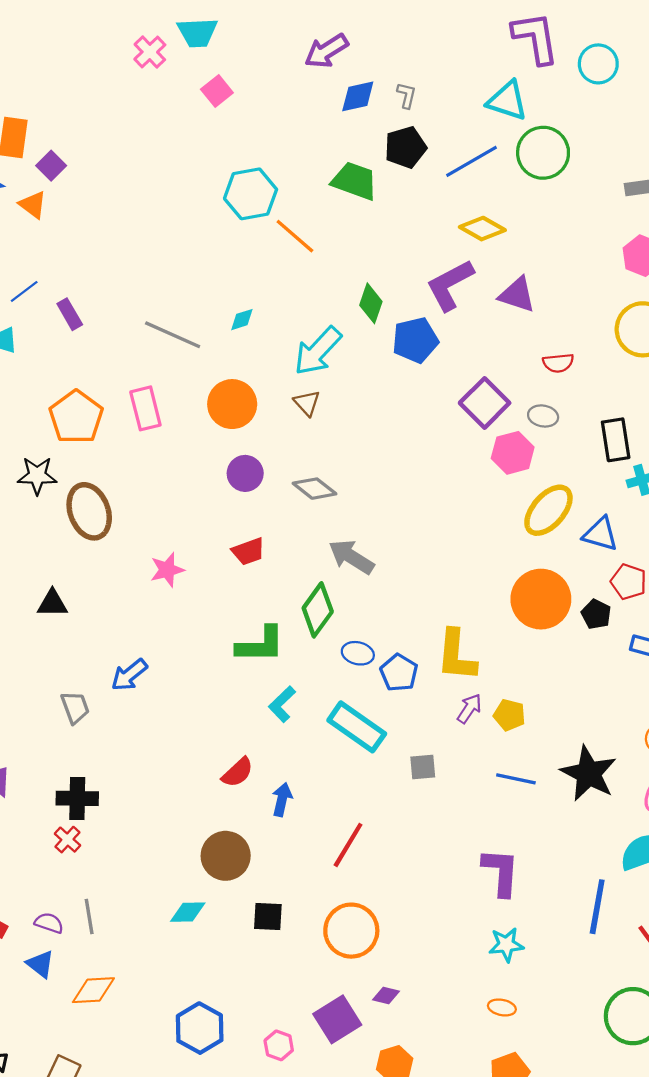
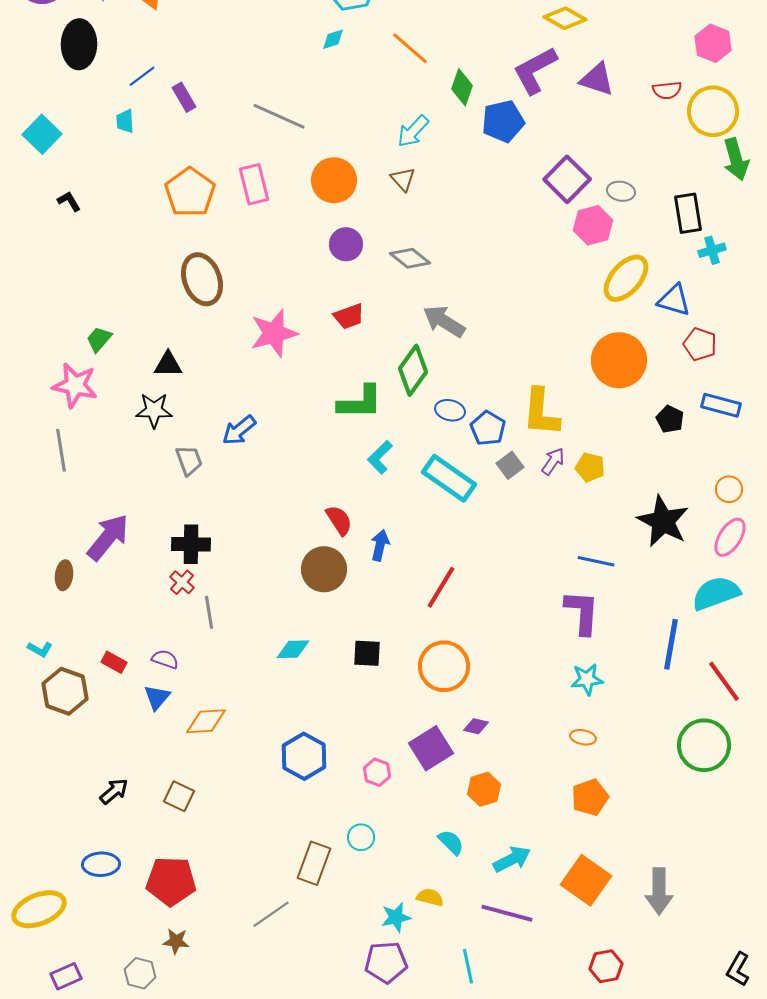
orange line: (295, 236) -> (410, 48), moved
cyan diamond: (242, 320) -> (333, 39), moved
cyan arrow: (318, 351) -> (413, 131), size x0.7
red semicircle: (558, 363) -> (667, 90), moved
black star: (37, 476) -> (154, 410), moved
pink star: (167, 570) -> (274, 333), size x1.5
black pentagon: (596, 614) -> (670, 419), moved
gray square: (423, 767) -> (510, 465), moved, turned -32
red semicircle: (238, 772) -> (339, 520), turned -80
blue line: (516, 779) -> (596, 561), moved
brown circle: (226, 856) -> (324, 569), moved
gray line: (89, 916) -> (209, 612), moved
blue triangle: (40, 964) -> (157, 697), turned 32

